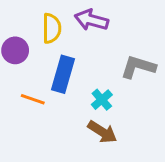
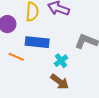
blue rectangle: (63, 74) -> (37, 42), turned 75

